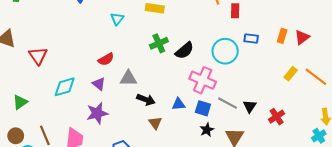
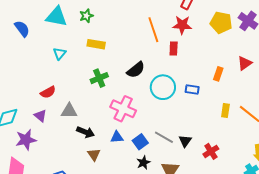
red triangle: (302, 37) -> (245, 63), moved
blue rectangle: (251, 39) -> (192, 89), moved
black semicircle: (184, 50) -> (136, 70), moved
yellow rectangle: (291, 74) -> (225, 110), turned -32
pink cross: (203, 80) -> (123, 109), moved
blue square: (203, 108) -> (140, 142), turned 35
purple star: (97, 113) -> (26, 140), moved

